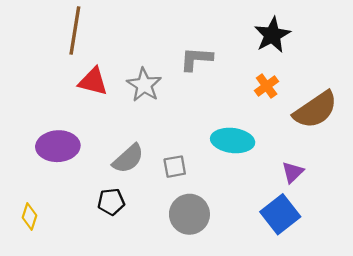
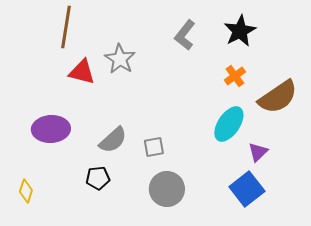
gray L-shape: (196, 59) -> (185, 35), moved, turned -56
gray star: (144, 85) -> (120, 59), moved
cyan ellipse: (233, 140) -> (229, 124), moved, turned -63

